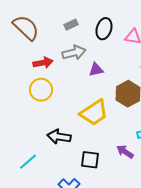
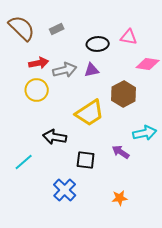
gray rectangle: (71, 25) -> (57, 29), moved
black ellipse: (104, 29) -> (98, 44), moved, turned 70
gray arrow: (74, 53) -> (65, 70), moved

